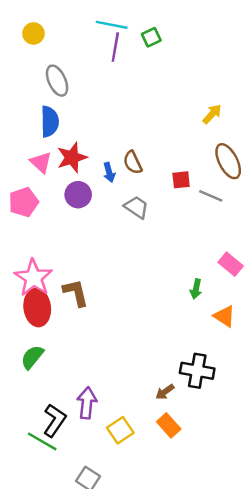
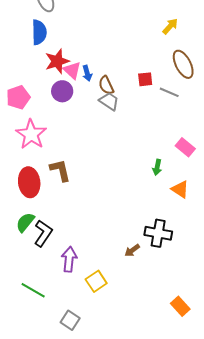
pink triangle: (41, 162) -> (72, 70), moved
brown semicircle: (133, 162) -> (106, 85), moved
pink star: (33, 278) -> (31, 134), moved
black L-shape: (55, 420) -> (43, 233), moved
orange rectangle: (169, 425) -> (180, 306), moved

